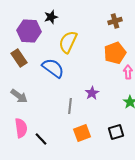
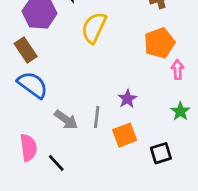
blue semicircle: (53, 68) -> (33, 85), moved
gray arrow: (19, 96) -> (66, 120), moved
orange square: (82, 133) -> (125, 135), moved

